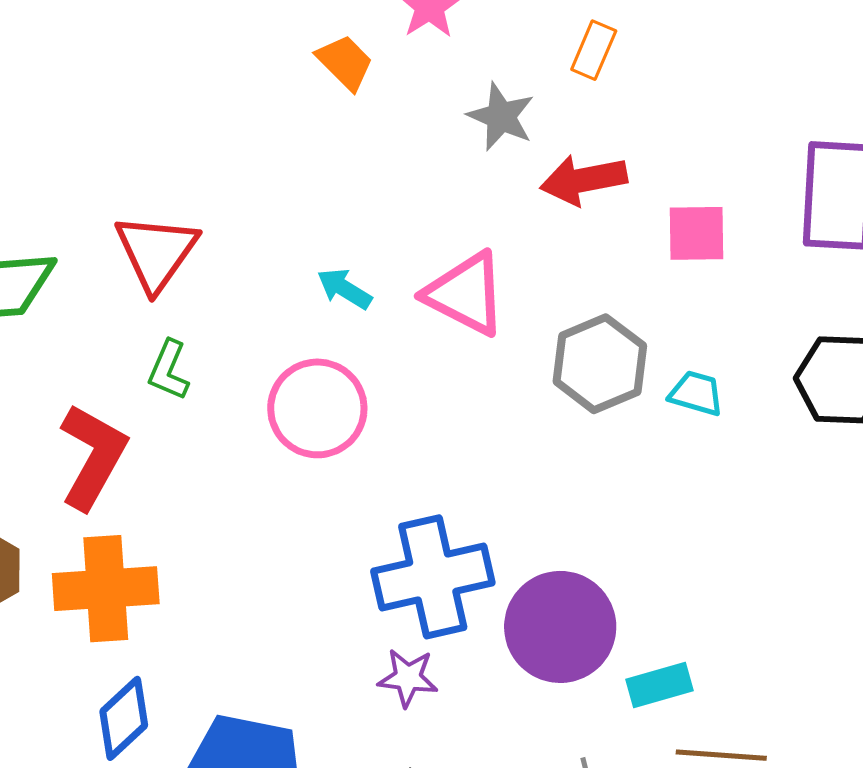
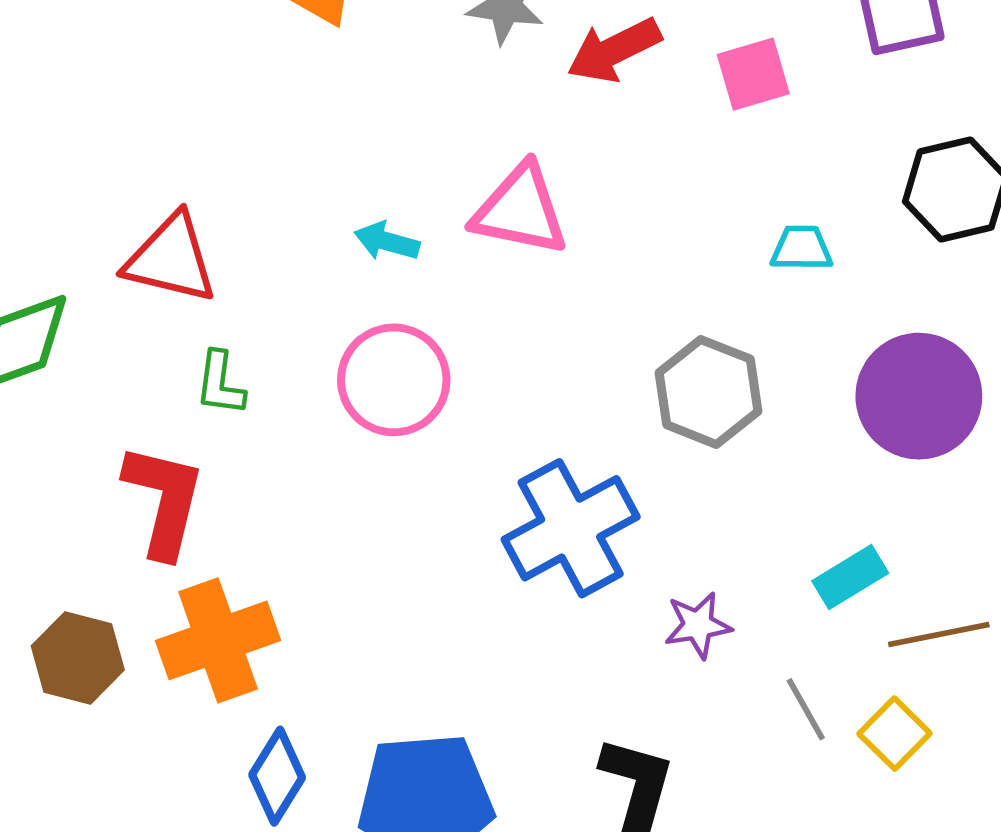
red triangle: (156, 252) -> (171, 259), turned -36
gray hexagon: (600, 364) -> (709, 392), moved
purple circle: (560, 627) -> (919, 396), moved
purple star: (408, 678) -> (698, 625), moved

